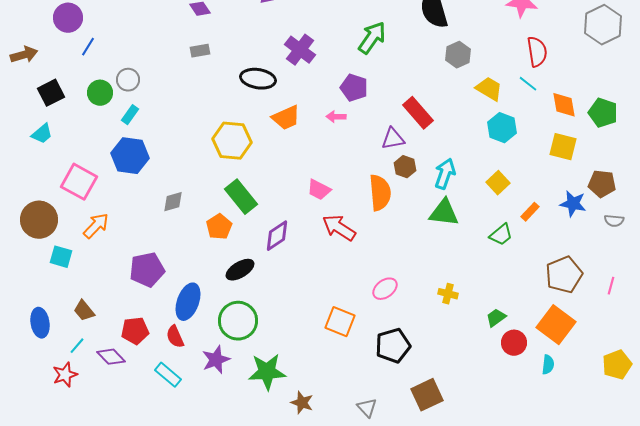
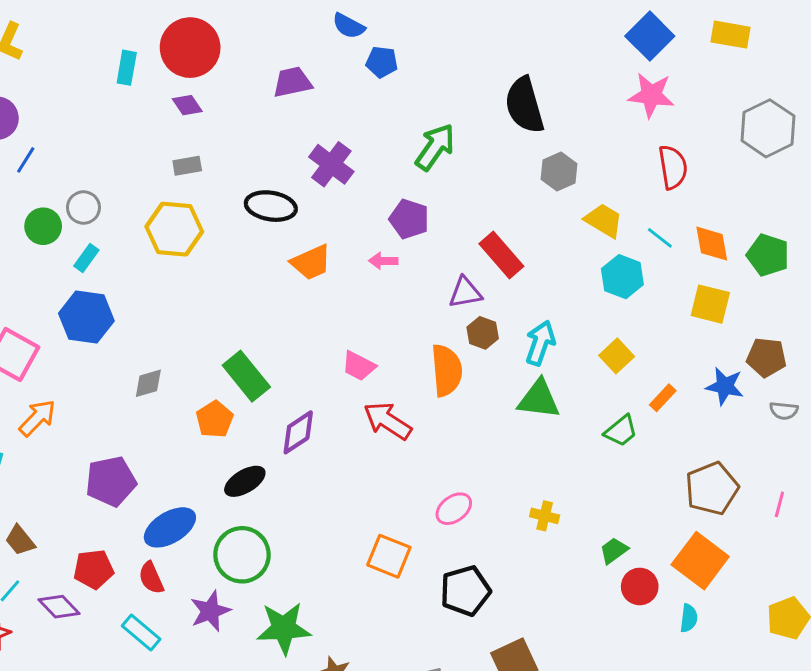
cyan line: (528, 84) -> (660, 238), moved
yellow hexagon: (232, 141) -> (174, 229), moved
blue ellipse: (188, 302) -> (170, 527), turned 39

